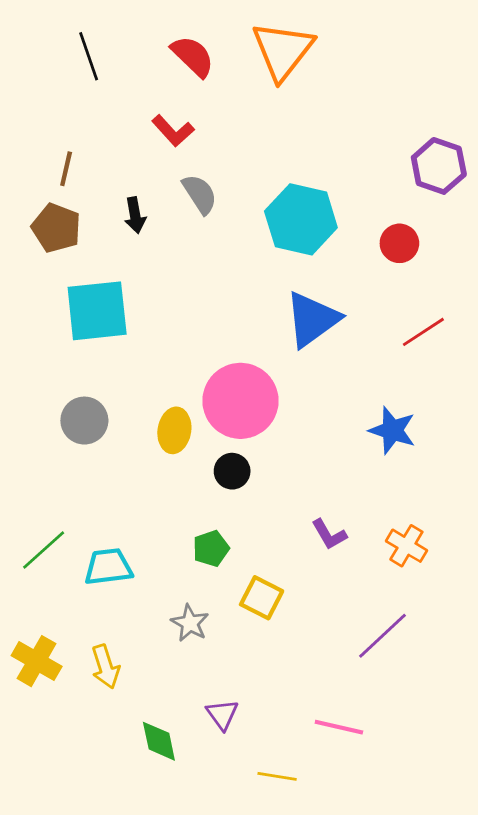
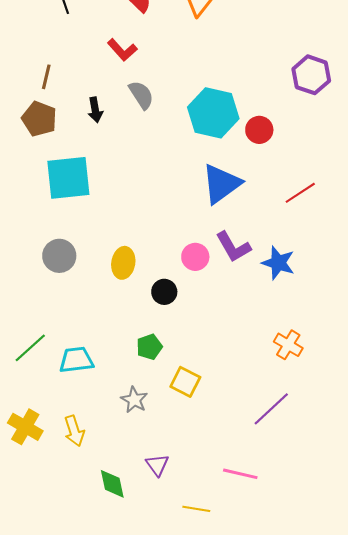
red circle: (399, 243) -> (259, 130), moved
pink circle: (241, 401) -> (195, 257), moved, size x0.5
purple L-shape: (329, 534) -> (233, 247), moved, size x1.4

